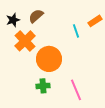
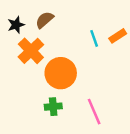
orange rectangle: (95, 21) -> (118, 36), moved

